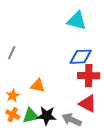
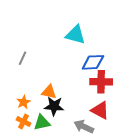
cyan triangle: (77, 21) -> (76, 35), moved
black star: (47, 116) -> (54, 106), moved

